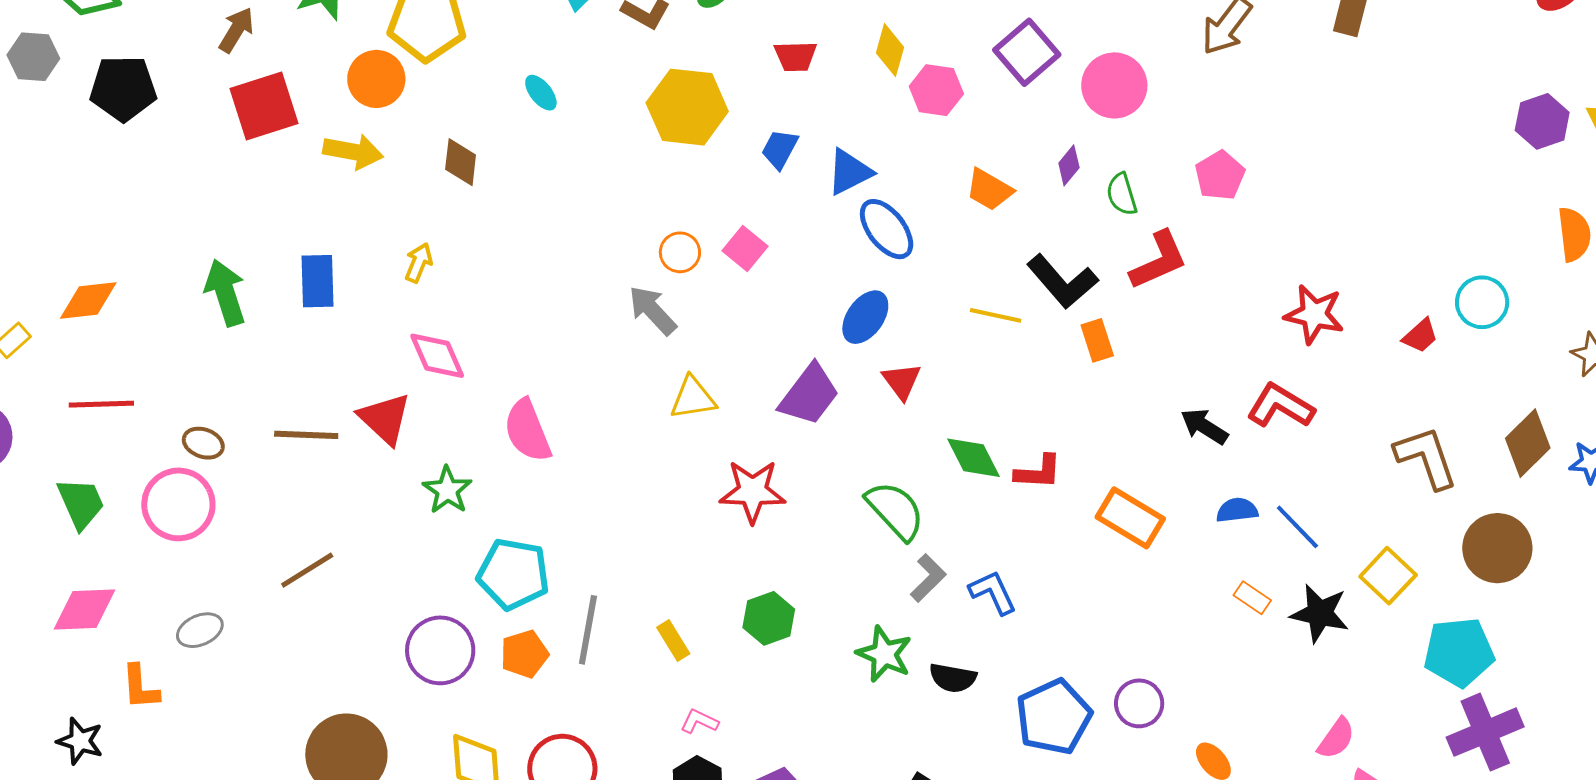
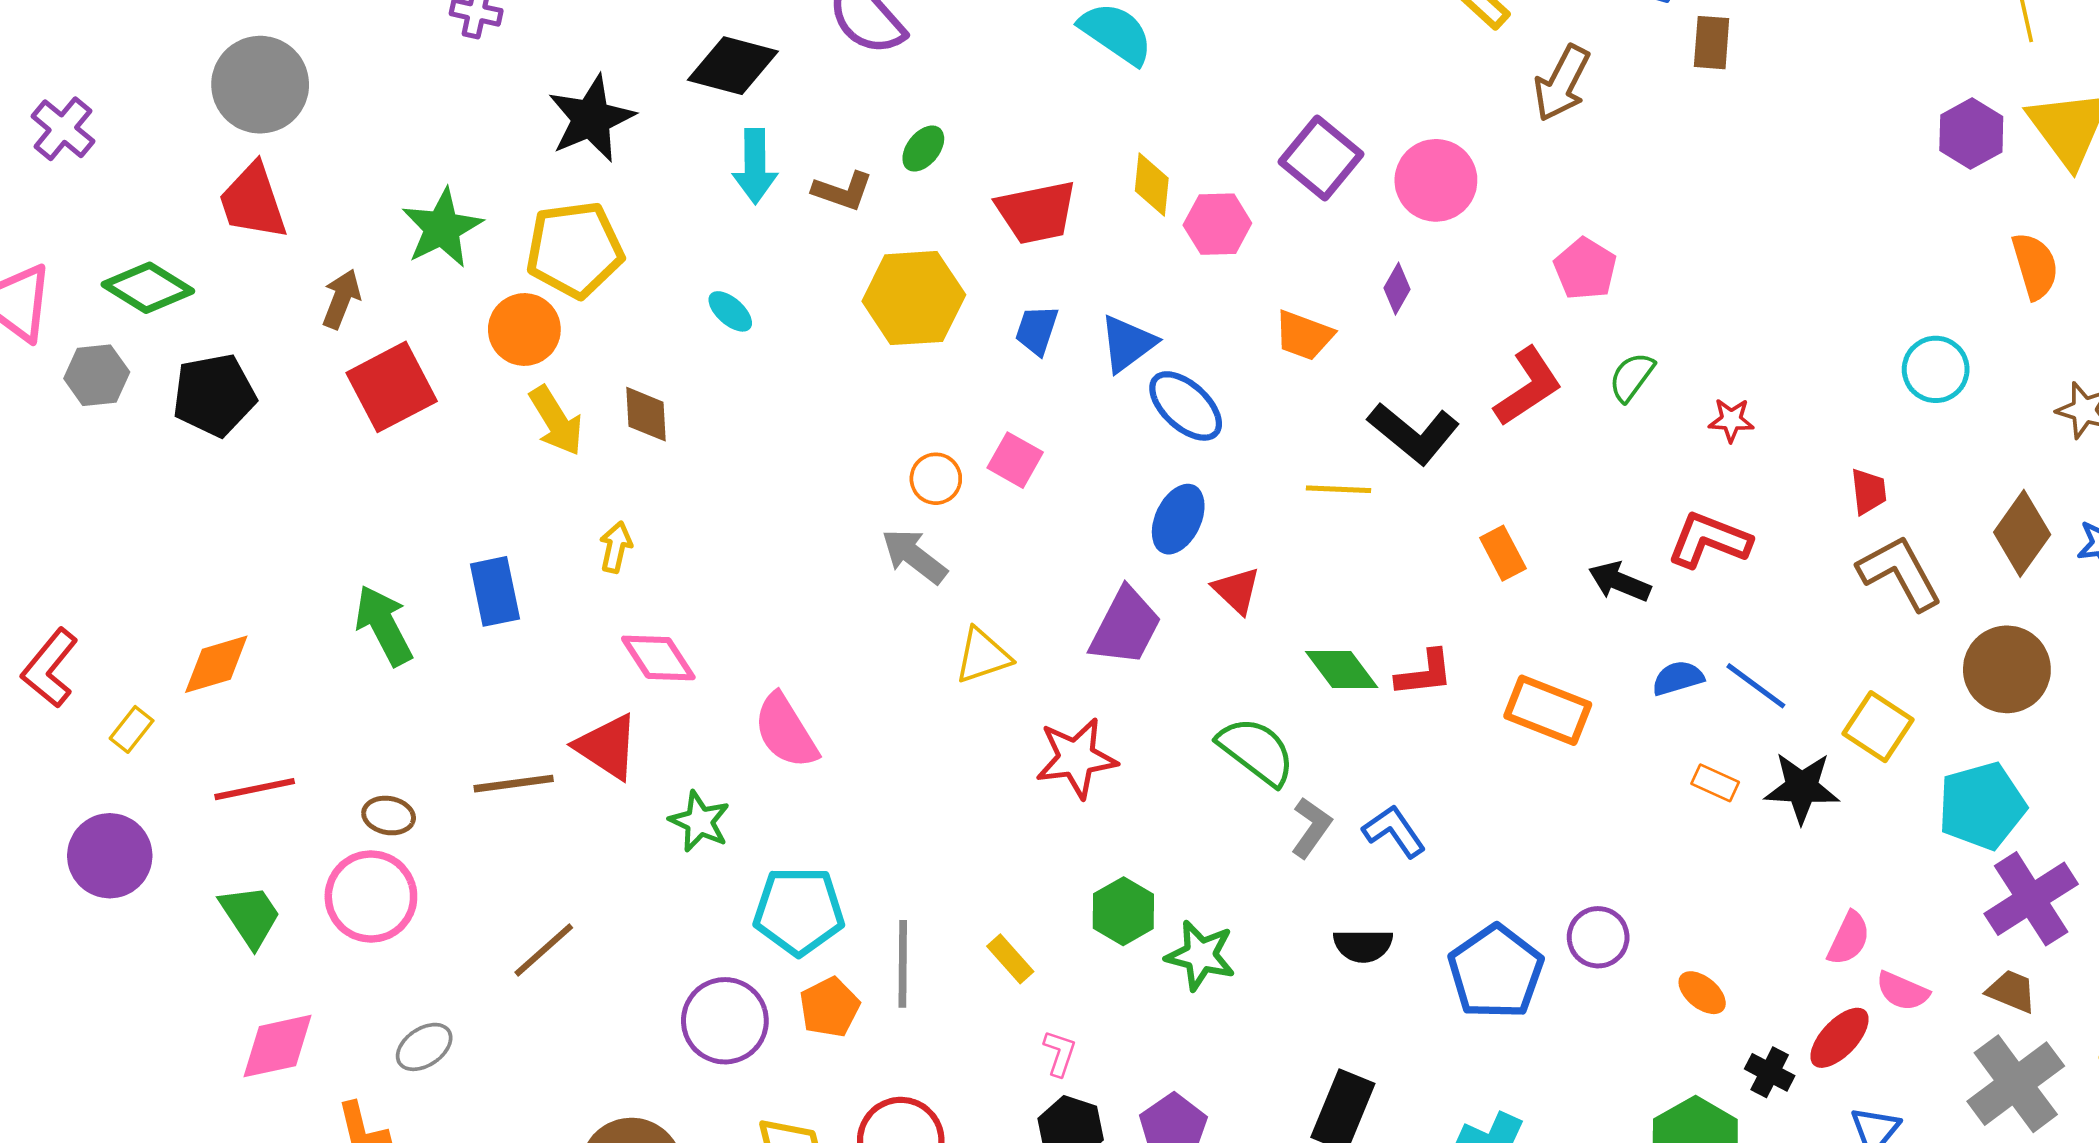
red trapezoid: (795, 56) -> (1036, 212), size x1.5
yellow arrow: (353, 152) -> (556, 421), moved, turned 58
green semicircle: (1122, 194) -> (1632, 377), moved, turned 63
red star: (1314, 314) -> (1731, 420), size x0.6
red trapezoid: (1420, 336) -> (1869, 491), moved, turned -45
orange rectangle: (1097, 340) -> (1503, 553), moved
green star: (884, 654) -> (1201, 955), moved
pink L-shape: (699, 721) -> (1060, 1053), turned 93

